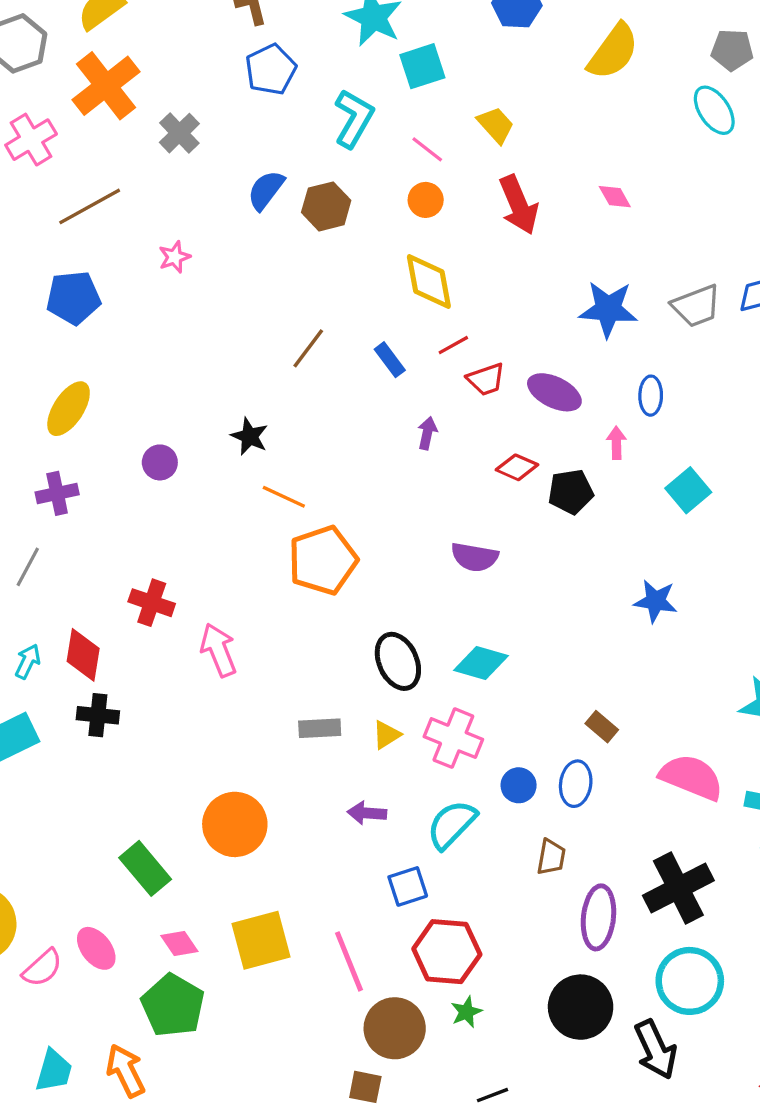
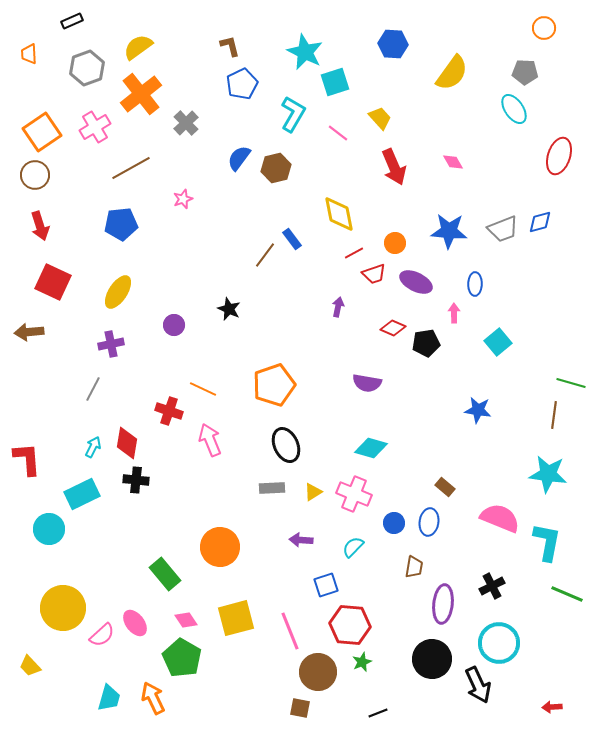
orange circle: (426, 200) -> (395, 243), moved
blue rectangle: (390, 360) -> (292, 239), moved
orange line: (284, 497) -> (203, 389), moved
black ellipse: (398, 661) -> (286, 445), moved
cyan semicircle: (452, 824) -> (353, 547), size x0.7
black cross: (678, 888) -> (492, 586), size x0.6

